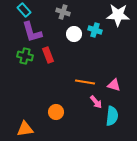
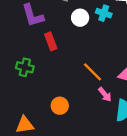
green cross: (25, 56) -> (25, 67), moved
orange line: (85, 82) -> (92, 72), turned 36

